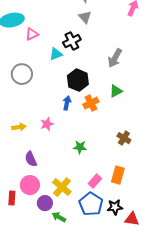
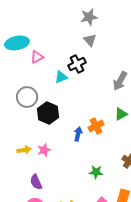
black hexagon: (78, 80) -> (48, 113), moved
blue arrow: (67, 103) -> (78, 134), moved
pink star: (47, 124) -> (44, 150), moved
green star: (80, 147) -> (96, 172), moved

